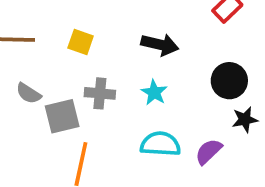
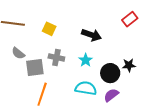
black circle: (229, 81) -> (110, 73), moved
black star: (245, 120) -> (129, 65), moved

